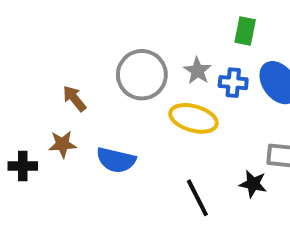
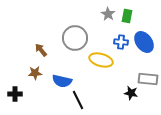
gray star: (197, 71) -> (108, 14), moved
black cross: (23, 166) -> (15, 94), moved
black line: (197, 198) -> (78, 100), moved

